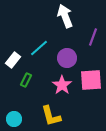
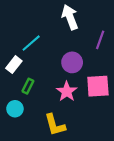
cyan line: (39, 48) -> (31, 43), moved
cyan circle: (14, 119) -> (15, 109), moved

